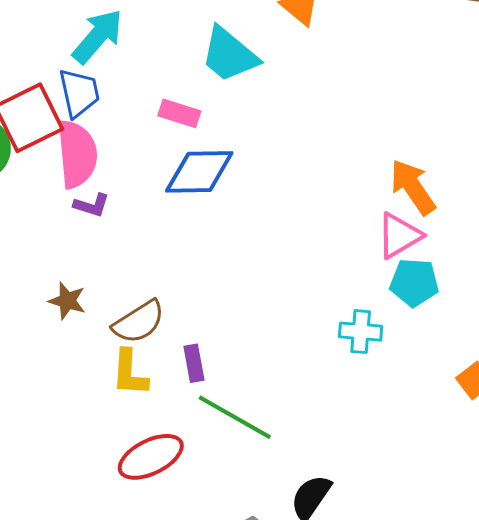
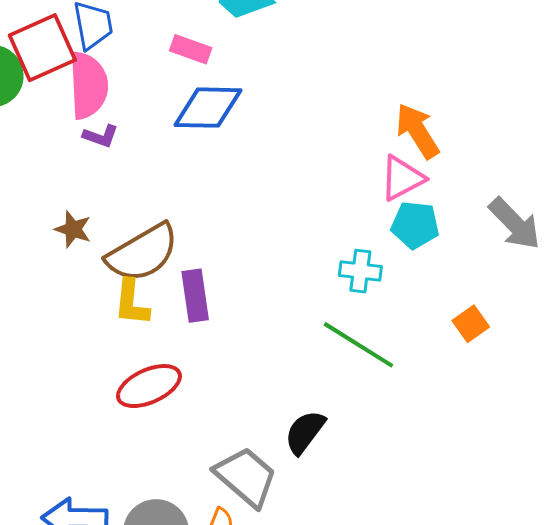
brown semicircle: (139, 322) -> (142, 253), size x1.4
purple rectangle: (194, 363) -> (195, 296), size x1.4
green line: (235, 417) -> (358, 345), moved

